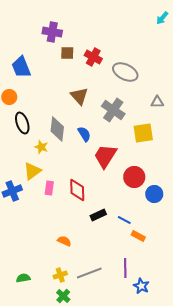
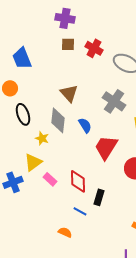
purple cross: (52, 32) -> (65, 18), moved
brown triangle: (79, 96) -> (69, 93), moved
pink rectangle: (49, 188) -> (50, 179), turned -56
black rectangle: (98, 215) -> (99, 197), moved, turned -49
blue line: (124, 220) -> (80, 211), moved

